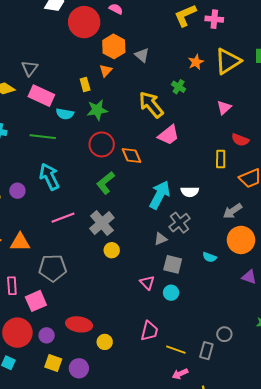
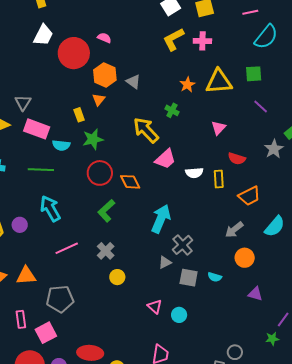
yellow triangle: (228, 61) -> (219, 82), turned 32
white semicircle: (190, 192) -> (194, 173), moved
gray cross: (102, 223) -> (106, 251), size x0.7
orange circle: (241, 240) -> (245, 258), size x0.7
gray square: (173, 264) -> (189, 278), moved

